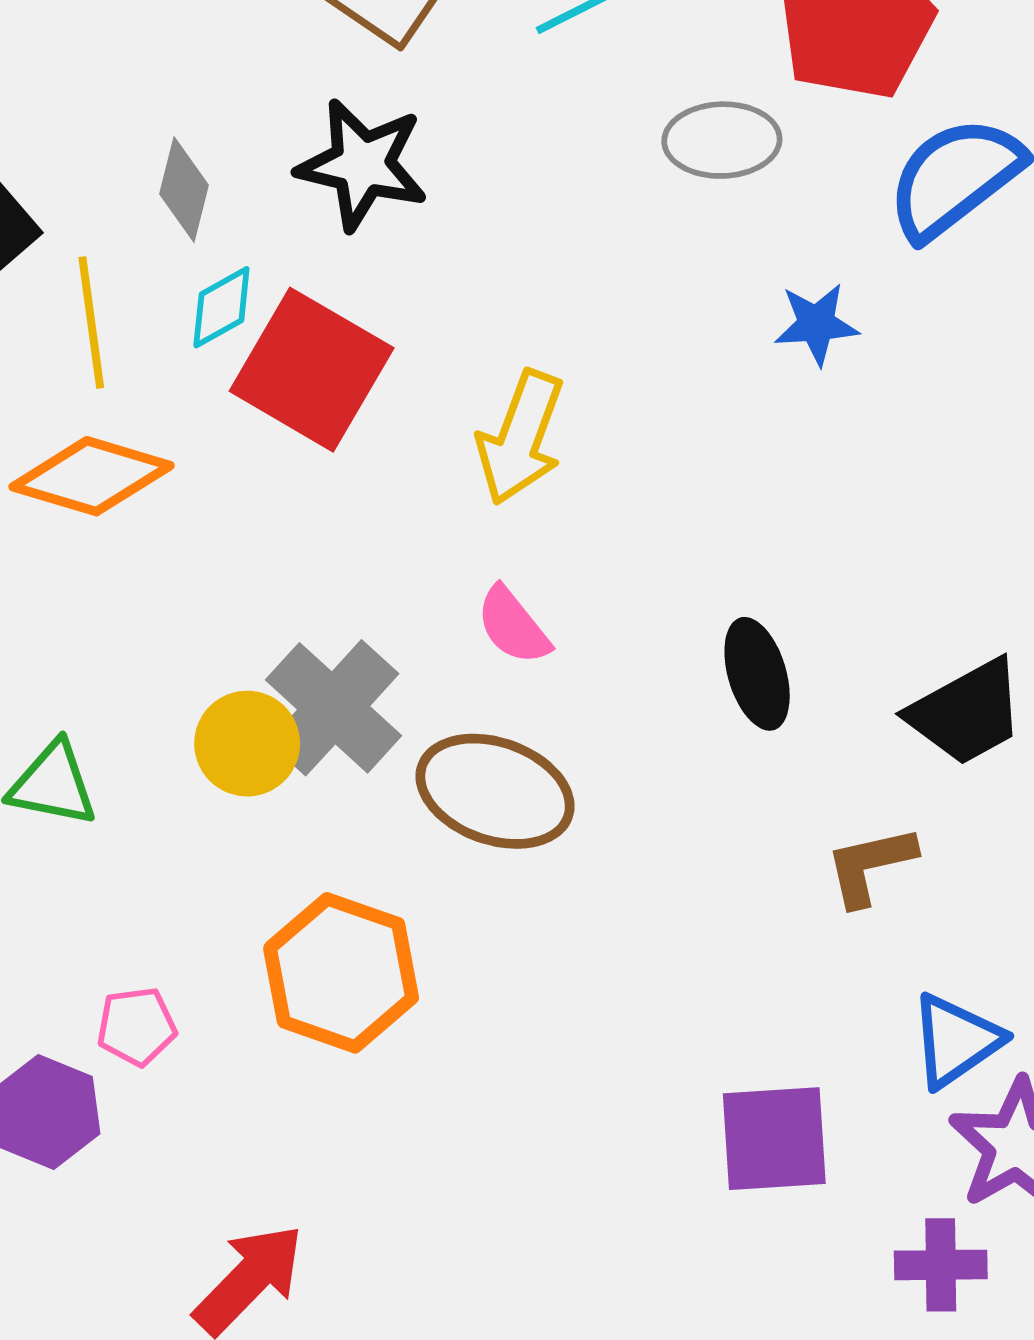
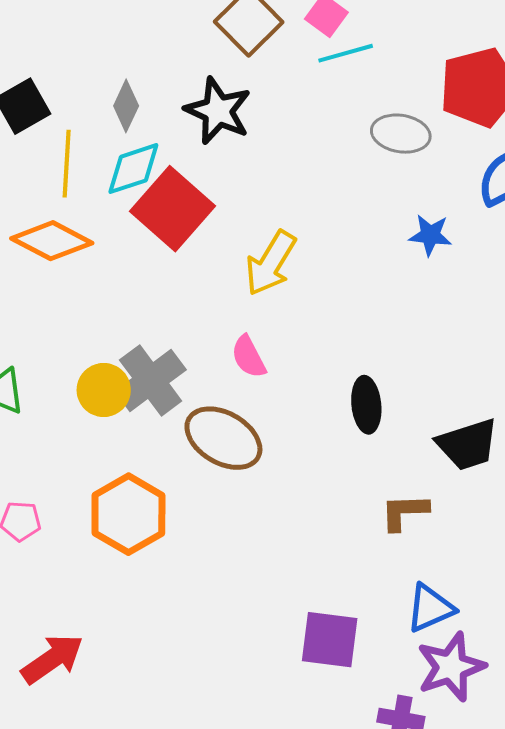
cyan diamond: (221, 307) -> (133, 169), size x1.4

